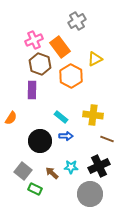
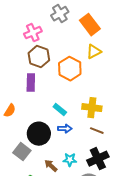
gray cross: (77, 21) -> (60, 14), moved
orange rectangle: (60, 47) -> (90, 25), moved
brown line: (107, 139) -> (97, 131), moved
gray square: (23, 171) -> (22, 152), moved

